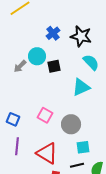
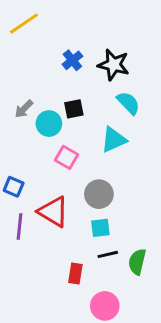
cyan circle: (37, 56) -> (49, 124), moved
pink square: (45, 115) -> (67, 157), moved
cyan square: (83, 147) -> (100, 228), moved
red triangle: (47, 153) -> (53, 212), moved

